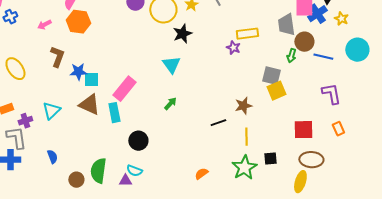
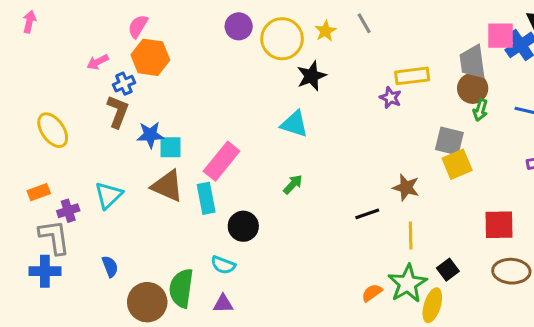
blue cross: (10, 17) -> (124, 84), moved
brown circle: (304, 42) -> (473, 88), moved
cyan triangle: (171, 65) -> (294, 124), turned -36
brown star: (243, 106) -> (406, 187), turned 30
black circle: (138, 141) -> (243, 226), moved
black square: (270, 159) -> (448, 270), turned -32
cyan semicircle: (134, 171) -> (223, 265), moved
orange semicircle: (201, 174) -> (372, 293), moved
brown circle: (76, 180) -> (147, 302), size x1.6
yellow ellipse: (300, 182) -> (432, 305), moved

